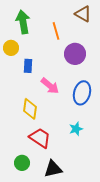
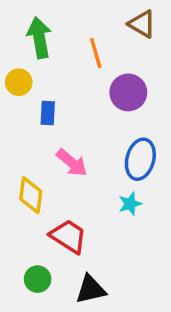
pink arrow: (50, 86) -> (72, 163), moved
yellow diamond: (30, 109) -> (31, 195), moved
cyan star: (76, 129) -> (130, 204), moved

